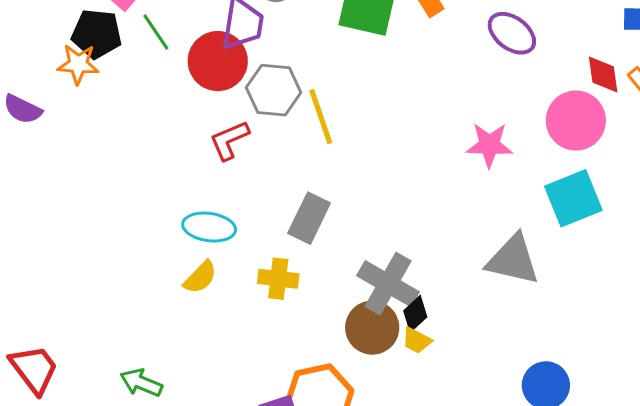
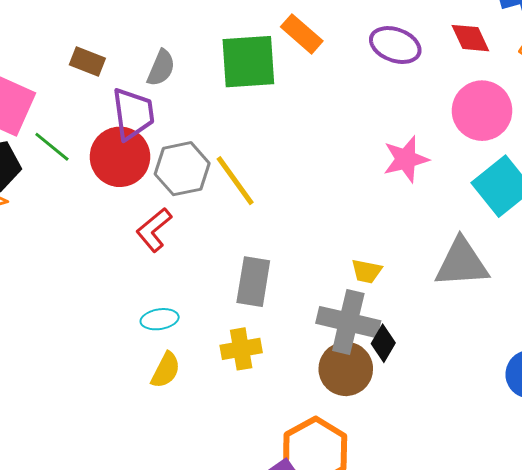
red diamond: (603, 75) -> (470, 38), moved
cyan ellipse: (209, 227) -> (160, 319), size x0.7
yellow trapezoid: (417, 340) -> (367, 271), moved

